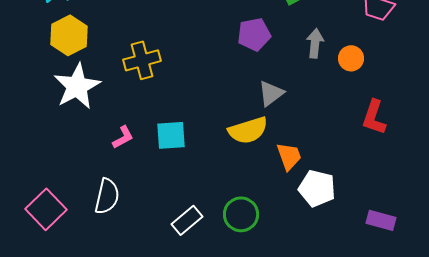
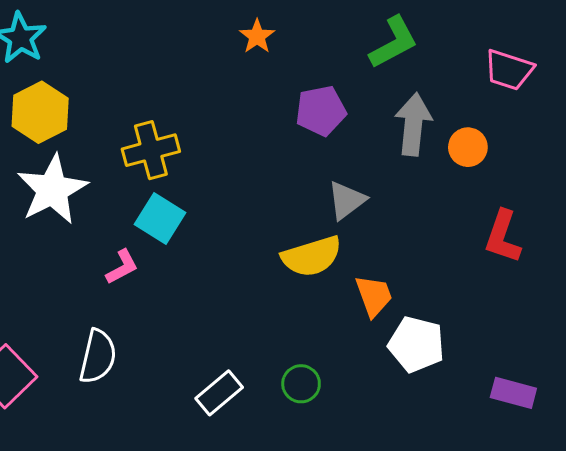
gray arrow: (315, 43) -> (413, 124), size x1.4
cyan square: (171, 135) -> (160, 218), moved, turned 36
green circle: (241, 214) -> (301, 384), size x0.7

